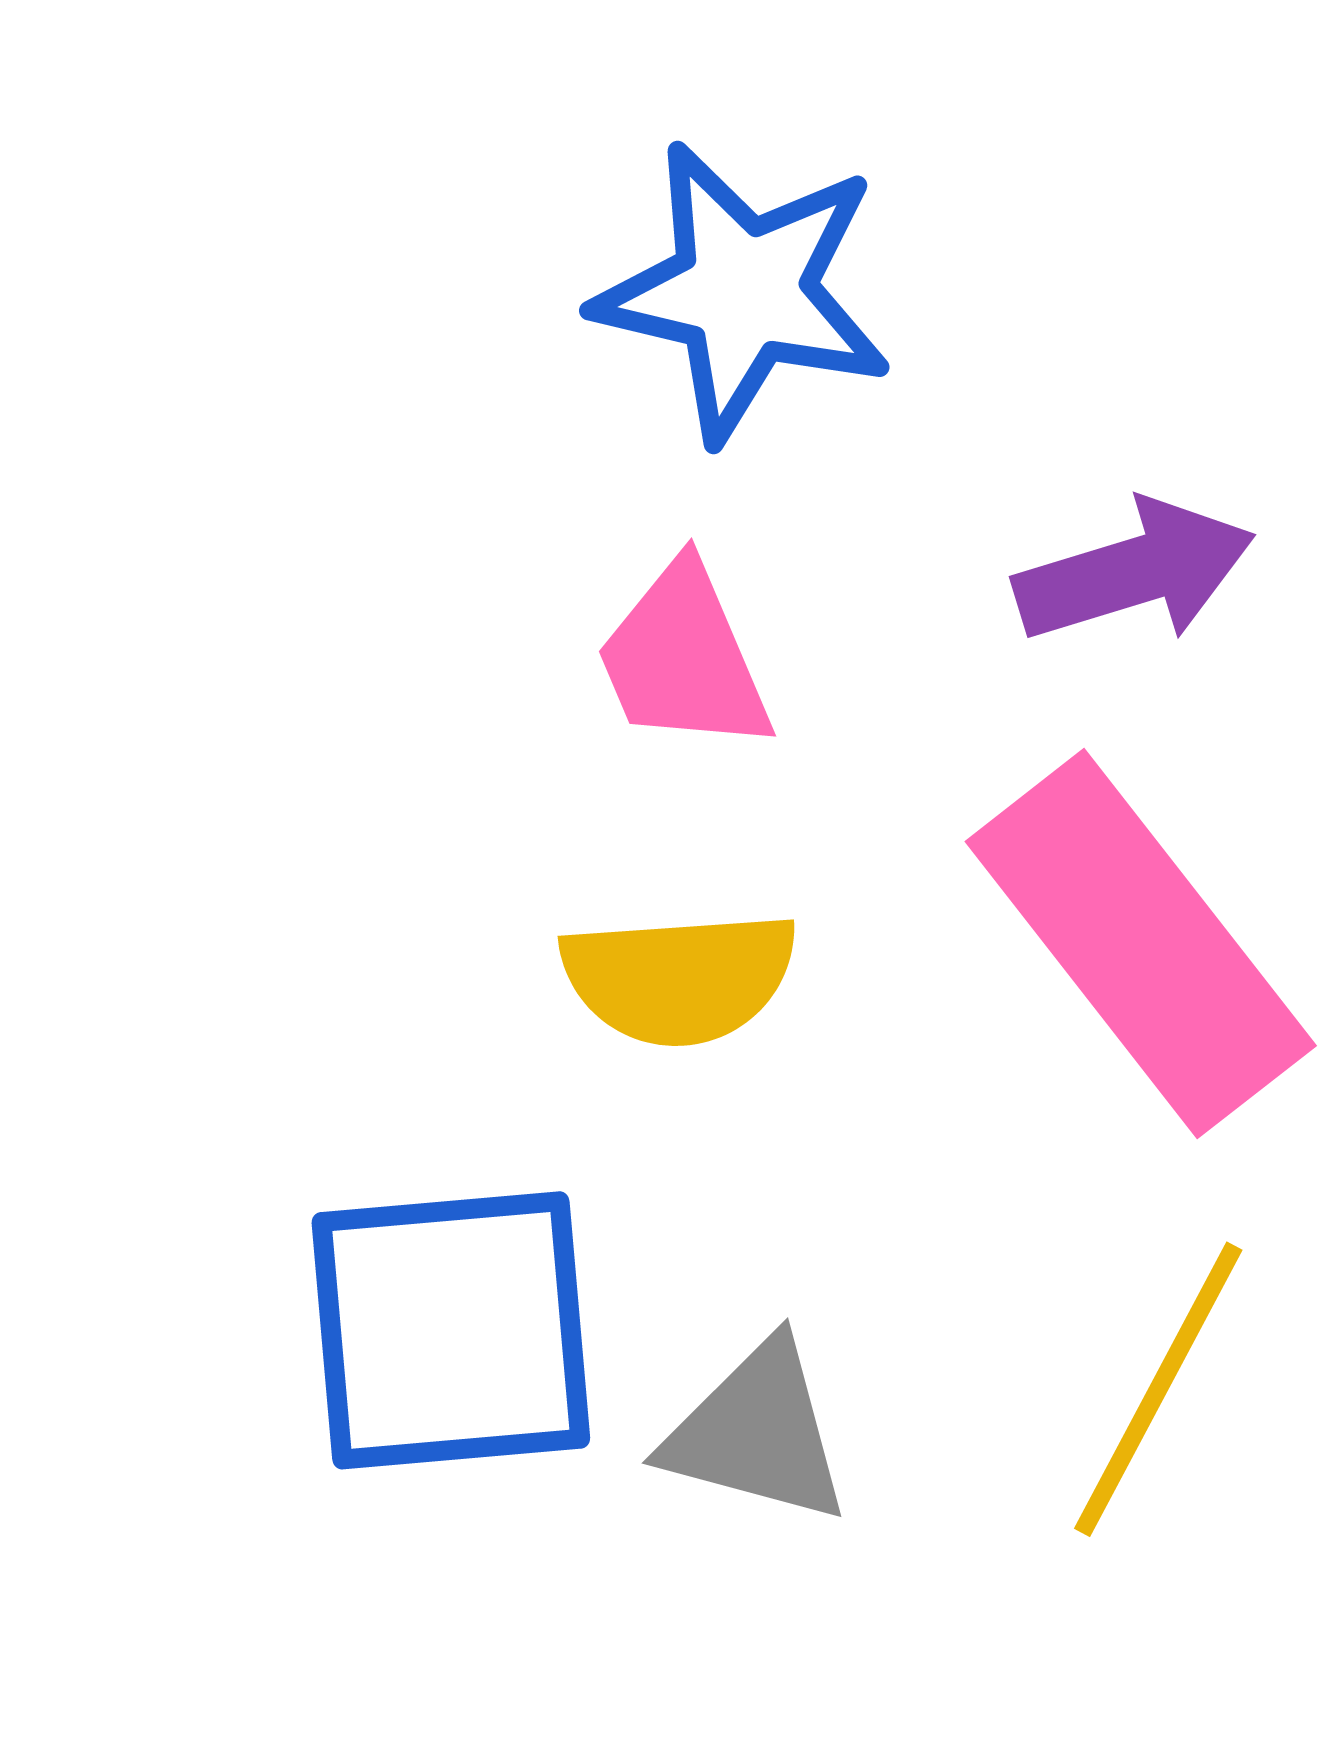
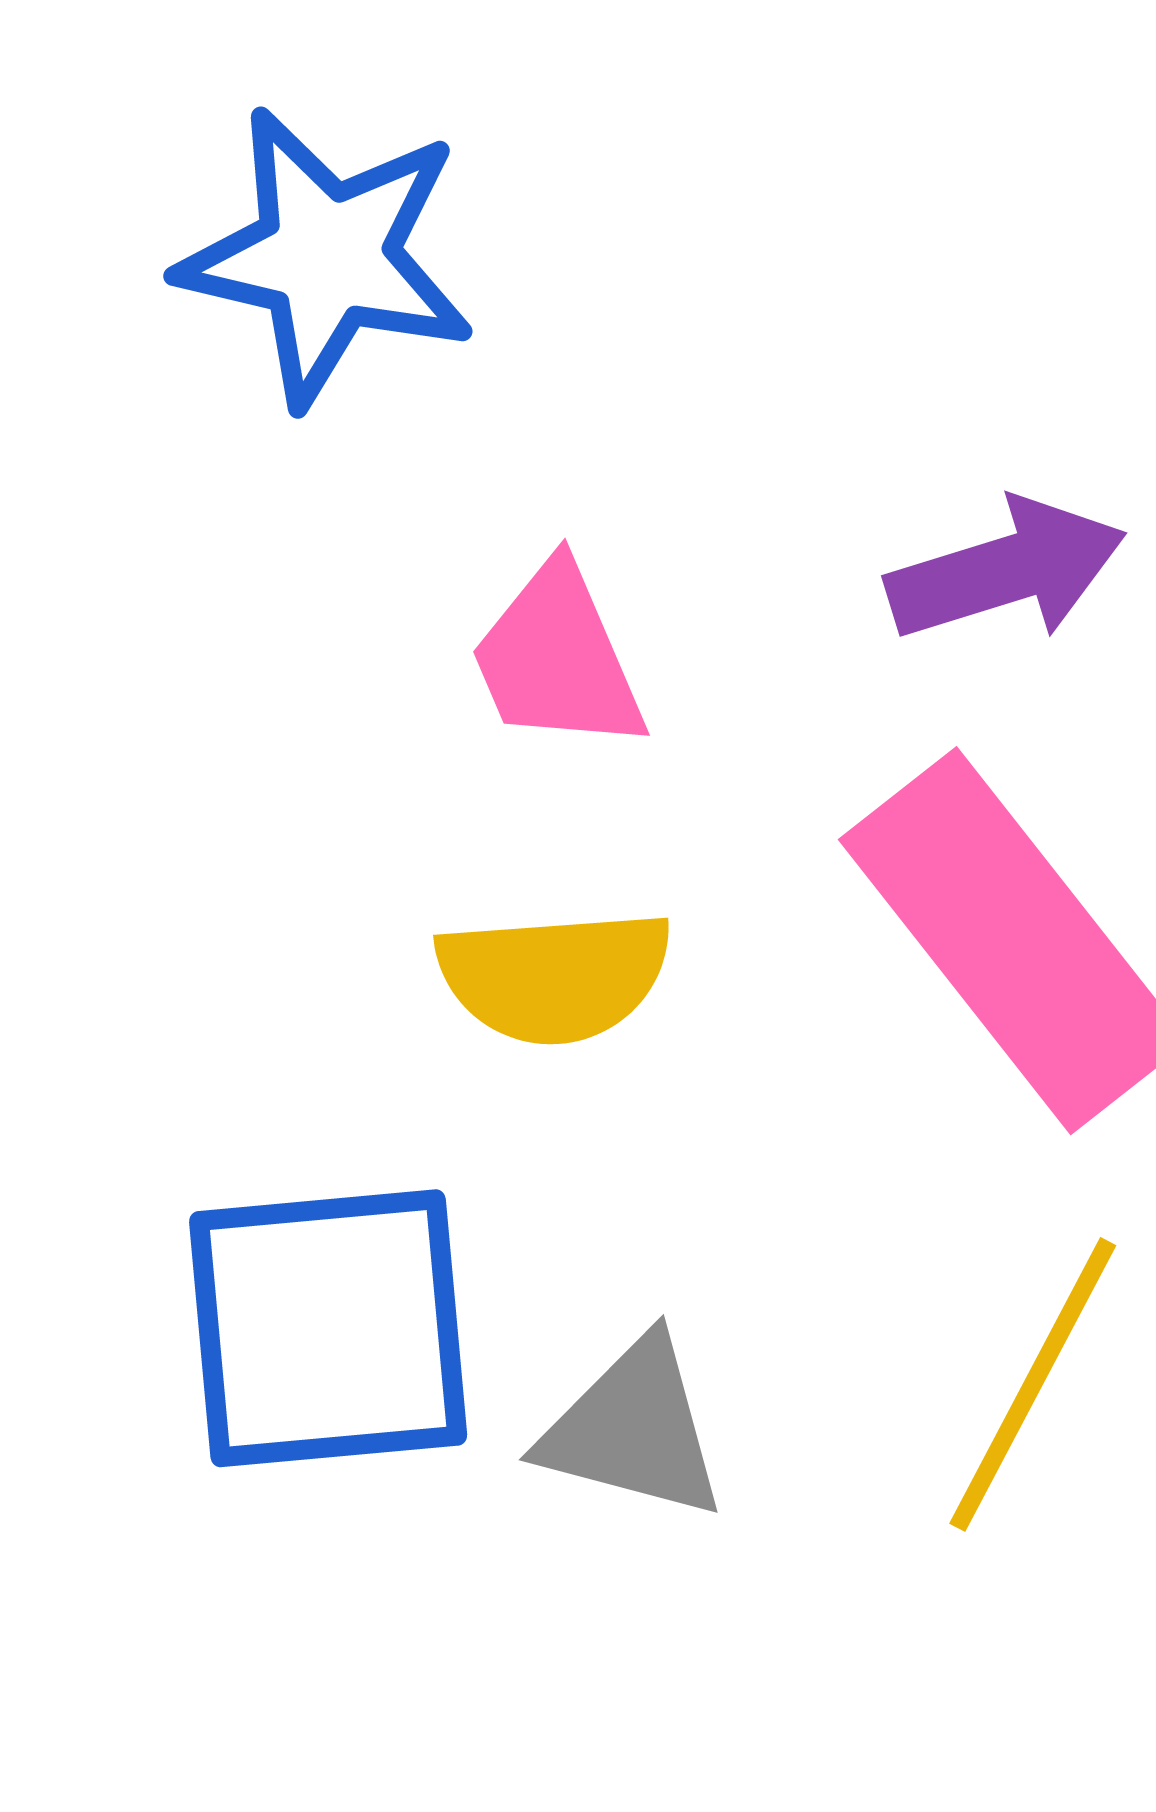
blue star: (743, 292) -> (327, 257), moved

